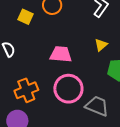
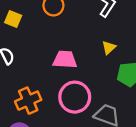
yellow square: (25, 17) -> (13, 19), moved

